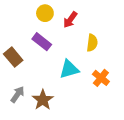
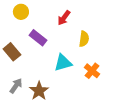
yellow circle: (45, 13) -> (21, 12), moved

